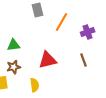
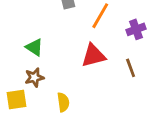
green triangle: (14, 45) -> (34, 47), turned 40
red triangle: (48, 60) -> (93, 56), moved

